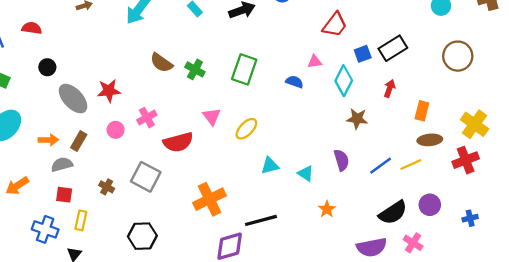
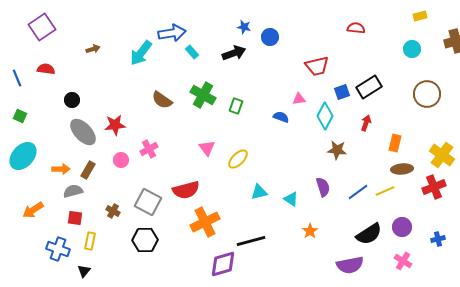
red trapezoid: (335, 25) -> (317, 66), turned 40
black circle: (47, 67) -> (72, 100), moved
green cross: (195, 69) -> (203, 95), moved, size x1.4
green rectangle: (244, 69) -> (236, 106), size x0.6
red semicircle: (178, 142) -> (186, 190), moved
black hexagon: (142, 236) -> (145, 240), moved
pink cross: (413, 243) -> (403, 261), moved

